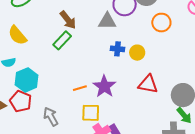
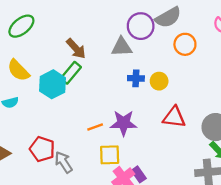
cyan hexagon: (27, 80) -> (52, 84), moved
purple star: (104, 86) -> (123, 123), turned -30
red pentagon: (21, 101) -> (42, 149), moved

